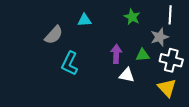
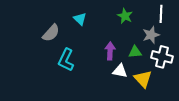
cyan triangle: (84, 20) -> (80, 19), turned 48
yellow triangle: (167, 88) -> (143, 79), moved

